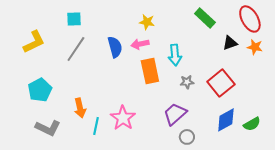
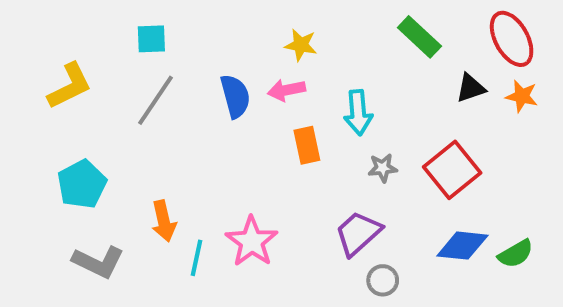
orange rectangle: (150, 71) -> (307, 145), size x0.7
blue diamond: (226, 120) -> (462, 246), turned 35

